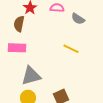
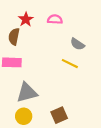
gray semicircle: (78, 19) -> (77, 44), moved

